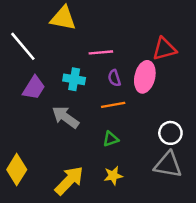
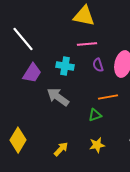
yellow triangle: (63, 18) -> (84, 16), moved
orange line: (113, 105) -> (108, 97), moved
yellow arrow: (69, 181) -> (61, 149), size x0.6

